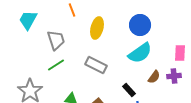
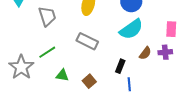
green line: (56, 65) -> (47, 52), moved
black rectangle: (129, 90) -> (120, 66), turned 64

